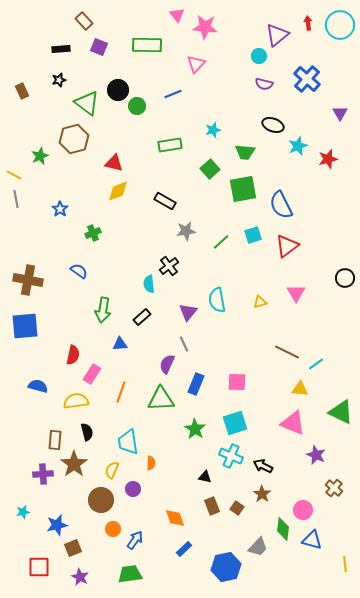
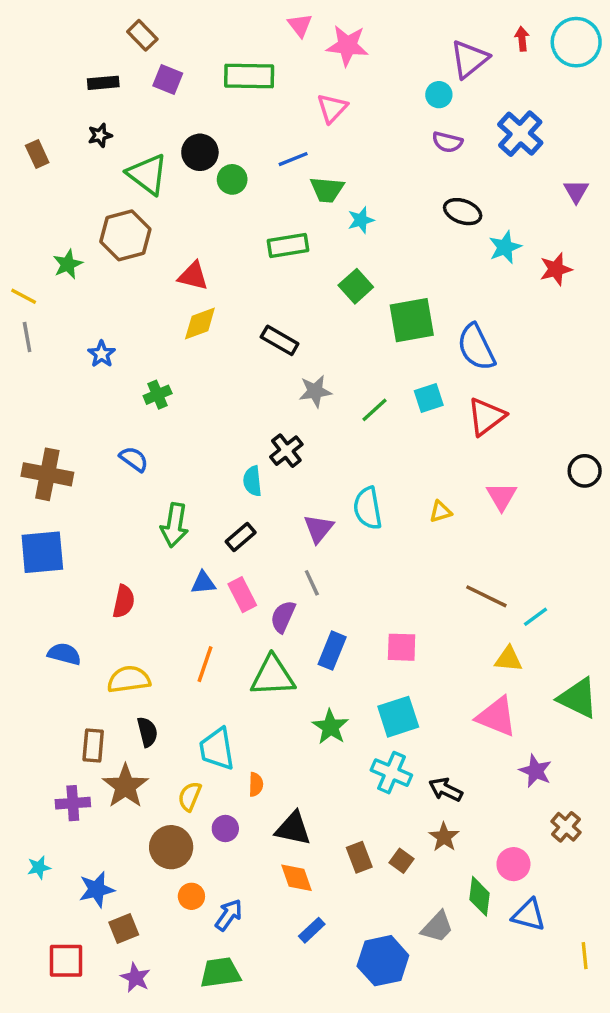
green trapezoid: (245, 152) -> (327, 190), moved
pink rectangle: (92, 374) -> (242, 595), moved, turned -60
black triangle: (205, 477) -> (293, 829), moved, size x1.6

